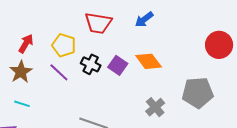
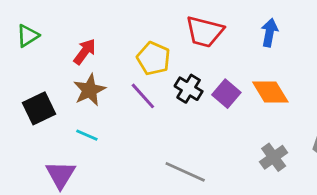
blue arrow: (144, 19) -> (269, 33), turned 132
red arrow: (26, 44) -> (85, 52), moved

